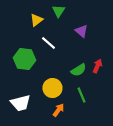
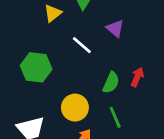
white line: (48, 43) -> (82, 45), moved
green semicircle: (78, 70) -> (111, 83), turned -35

